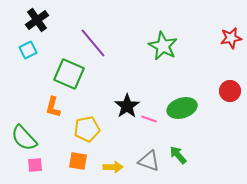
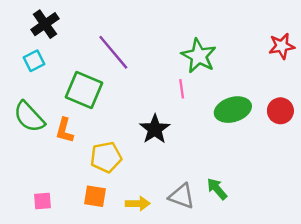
green ellipse: (182, 108) -> (233, 110), moved
pink line: (149, 119) -> (182, 89), moved, turned 63
green semicircle: (24, 138) -> (29, 117), moved

